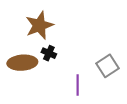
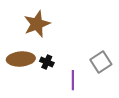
black cross: (49, 53) -> (47, 62), moved

